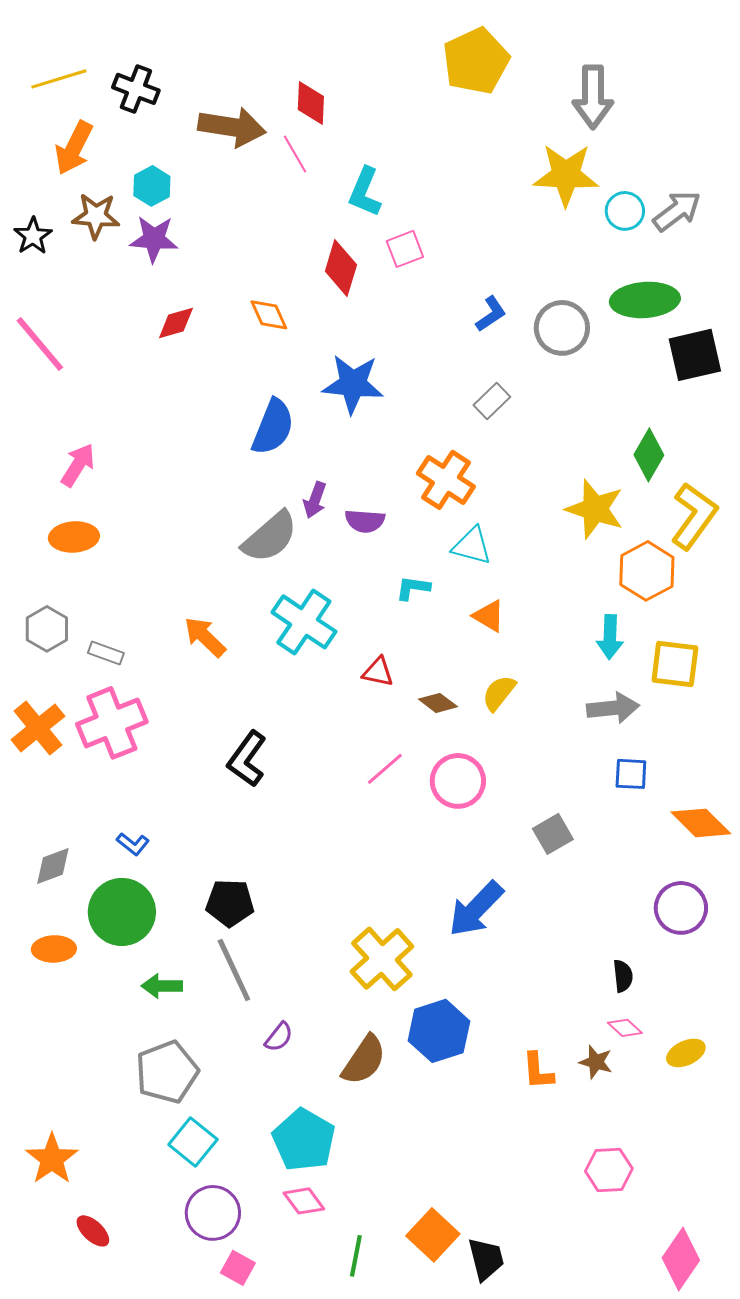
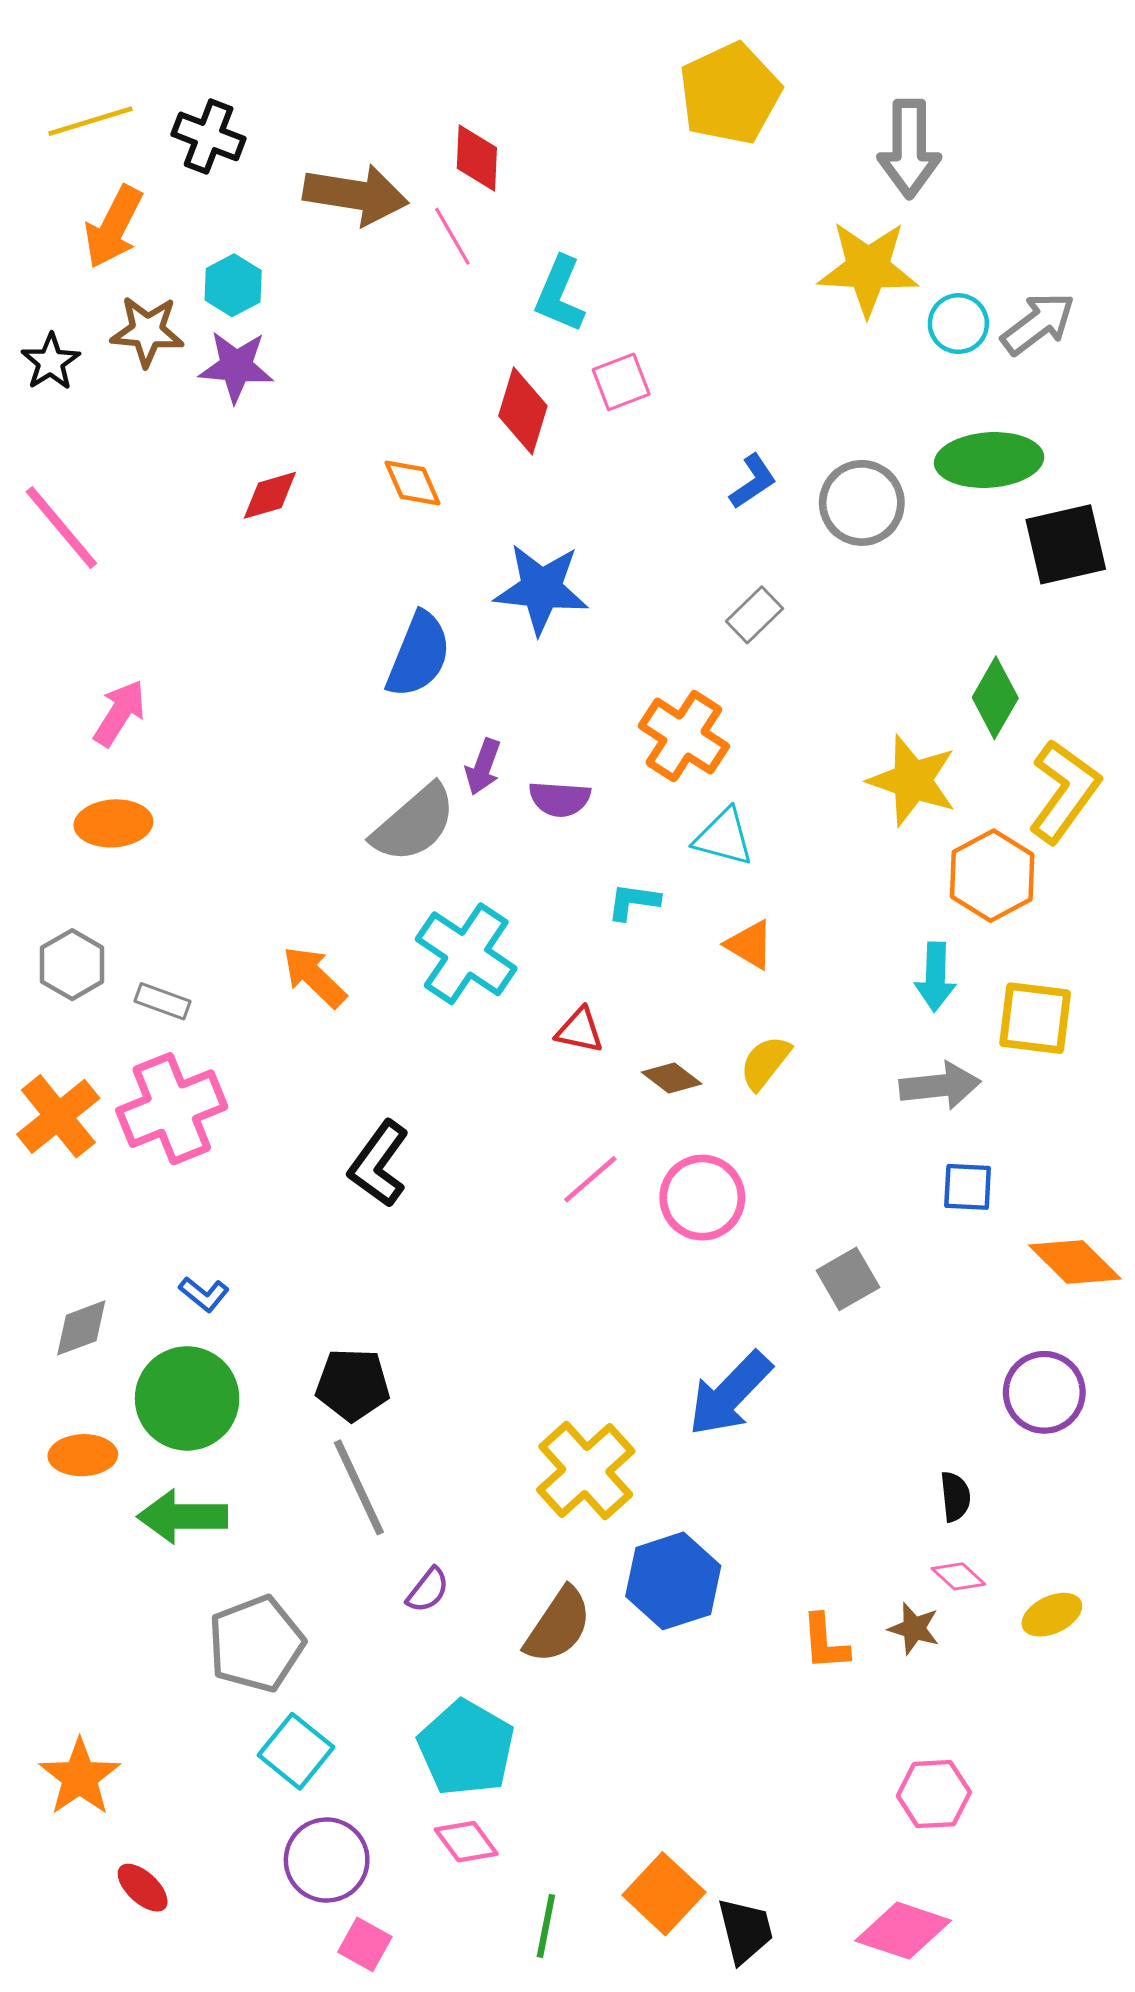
green arrow: (162, 986) -> (182, 1517), moved, size x1.4
pink diamond: (681, 1259) -> (903, 1931), moved, turned 74

